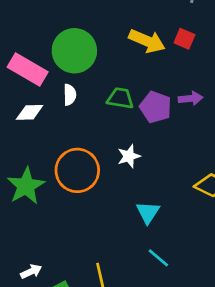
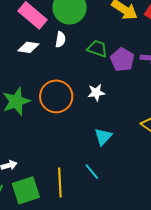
cyan line: (158, 258) -> (92, 172), moved

